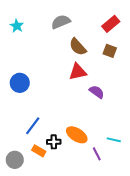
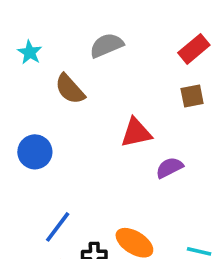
brown semicircle: (78, 47) -> (70, 89), moved
brown square: (110, 51) -> (192, 96), turned -32
purple semicircle: (97, 92) -> (169, 168), turned -63

